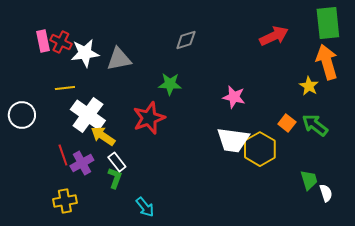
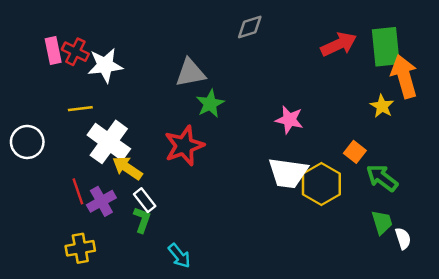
green rectangle: (328, 23) -> (386, 47), moved
gray diamond: (186, 40) -> (250, 27), moved
gray triangle: (119, 59) -> (190, 73), moved
green star: (170, 84) -> (210, 104), turned -30
green arrow: (315, 125) -> (382, 178), moved

